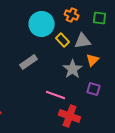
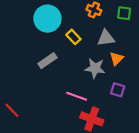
cyan circle: (42, 24) -> (47, 19), moved
yellow rectangle: (63, 40) -> (73, 37), moved
gray star: (73, 69) -> (95, 68), turned -30

